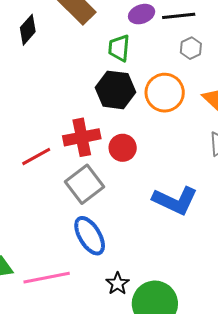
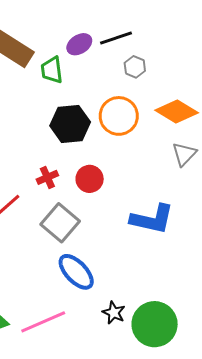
green trapezoid: (119, 48) -> (52, 70), moved
red cross: (82, 137) -> (47, 177), size x0.6

